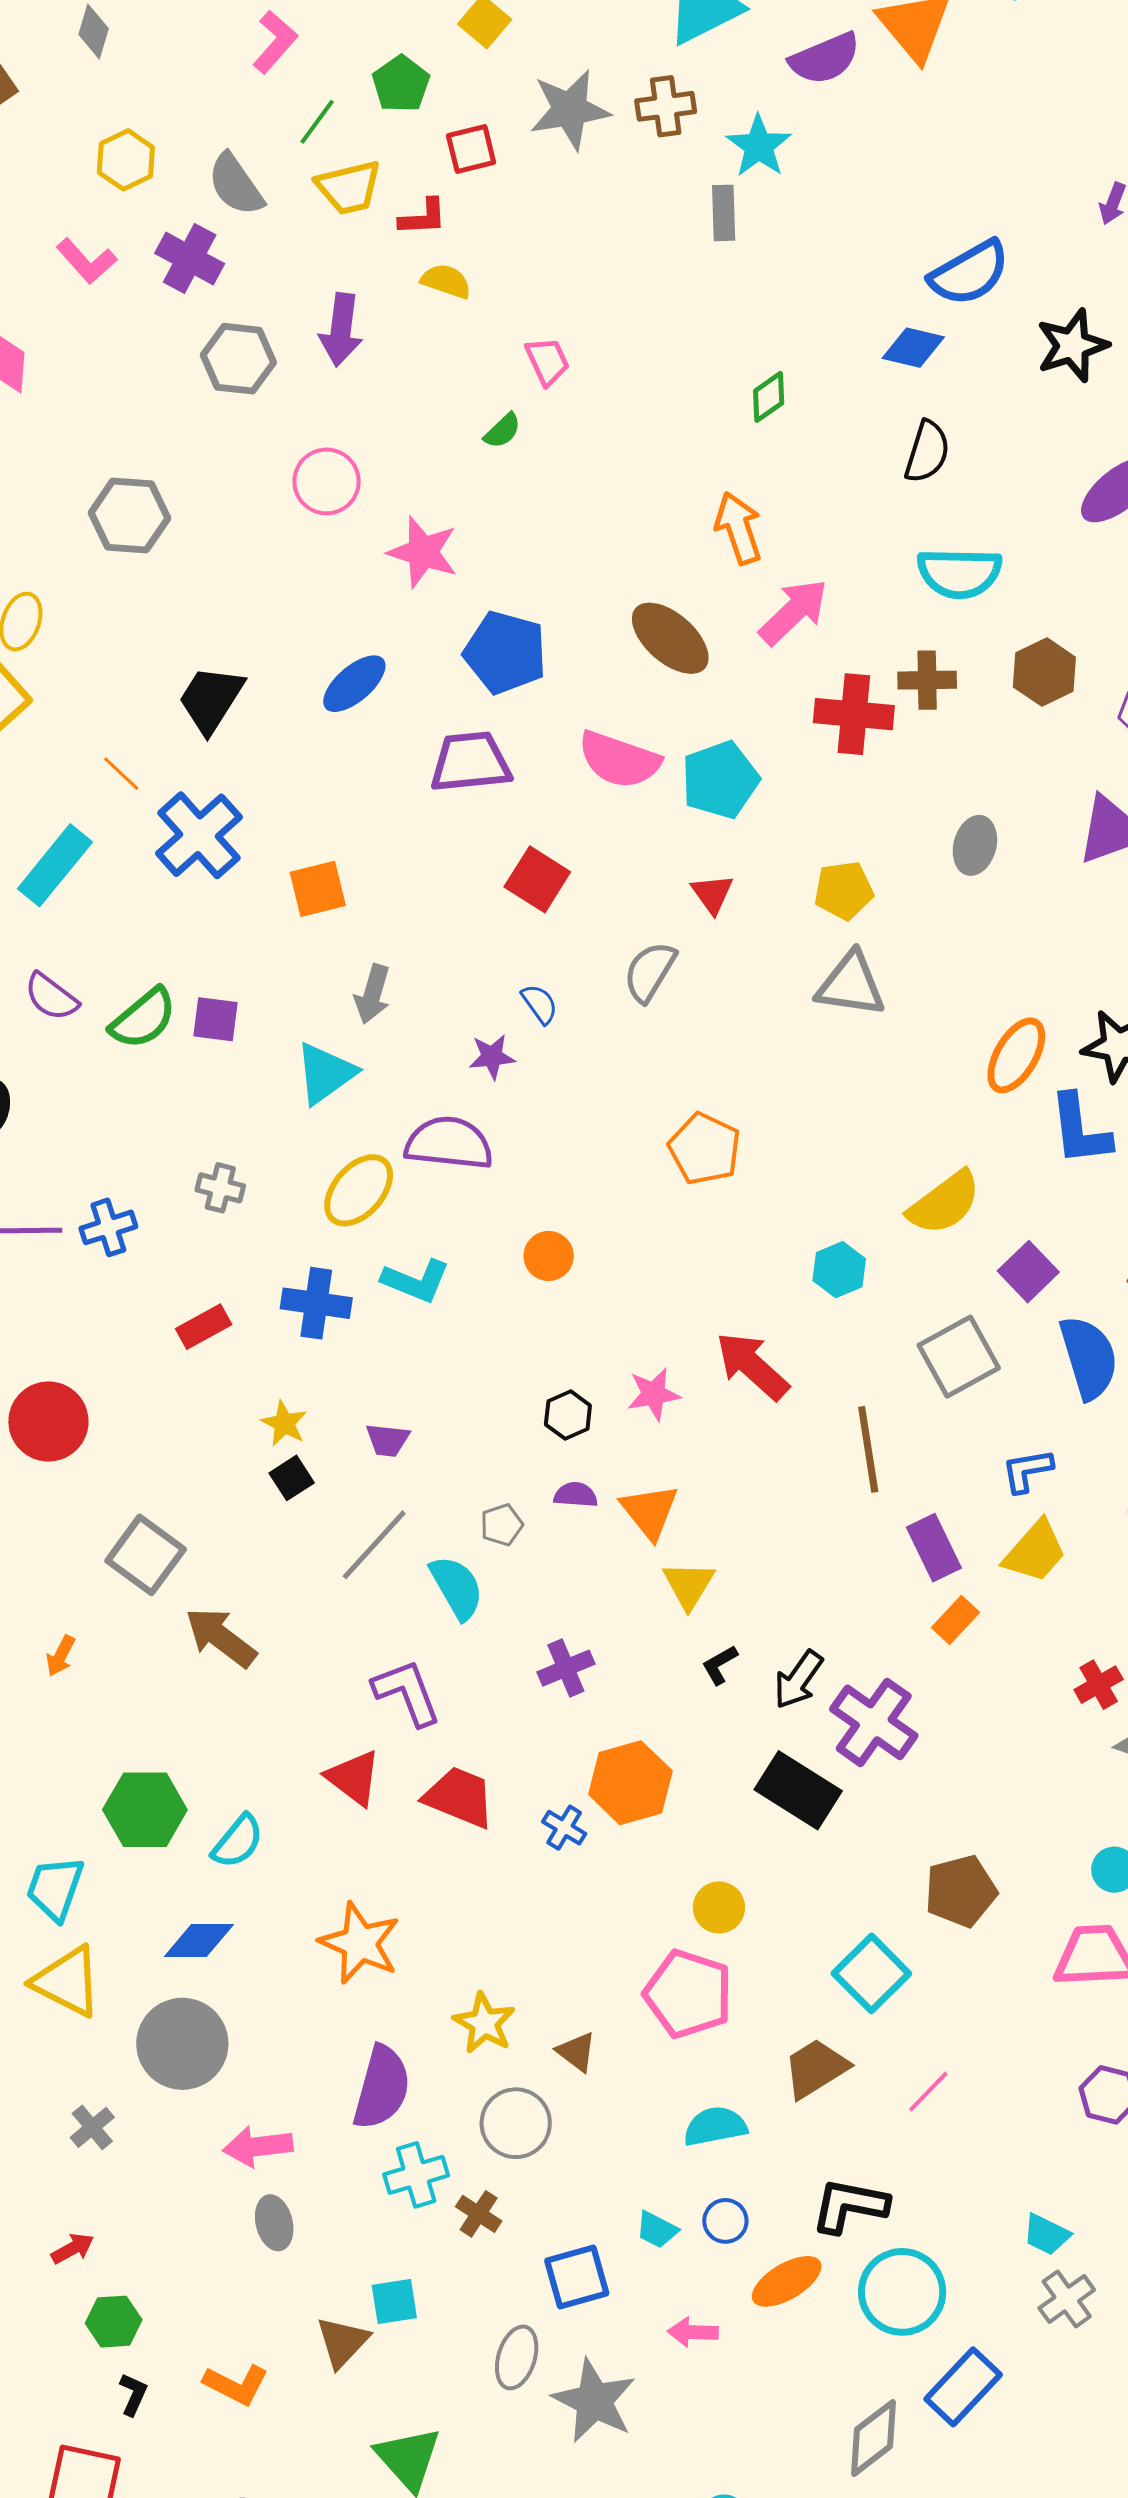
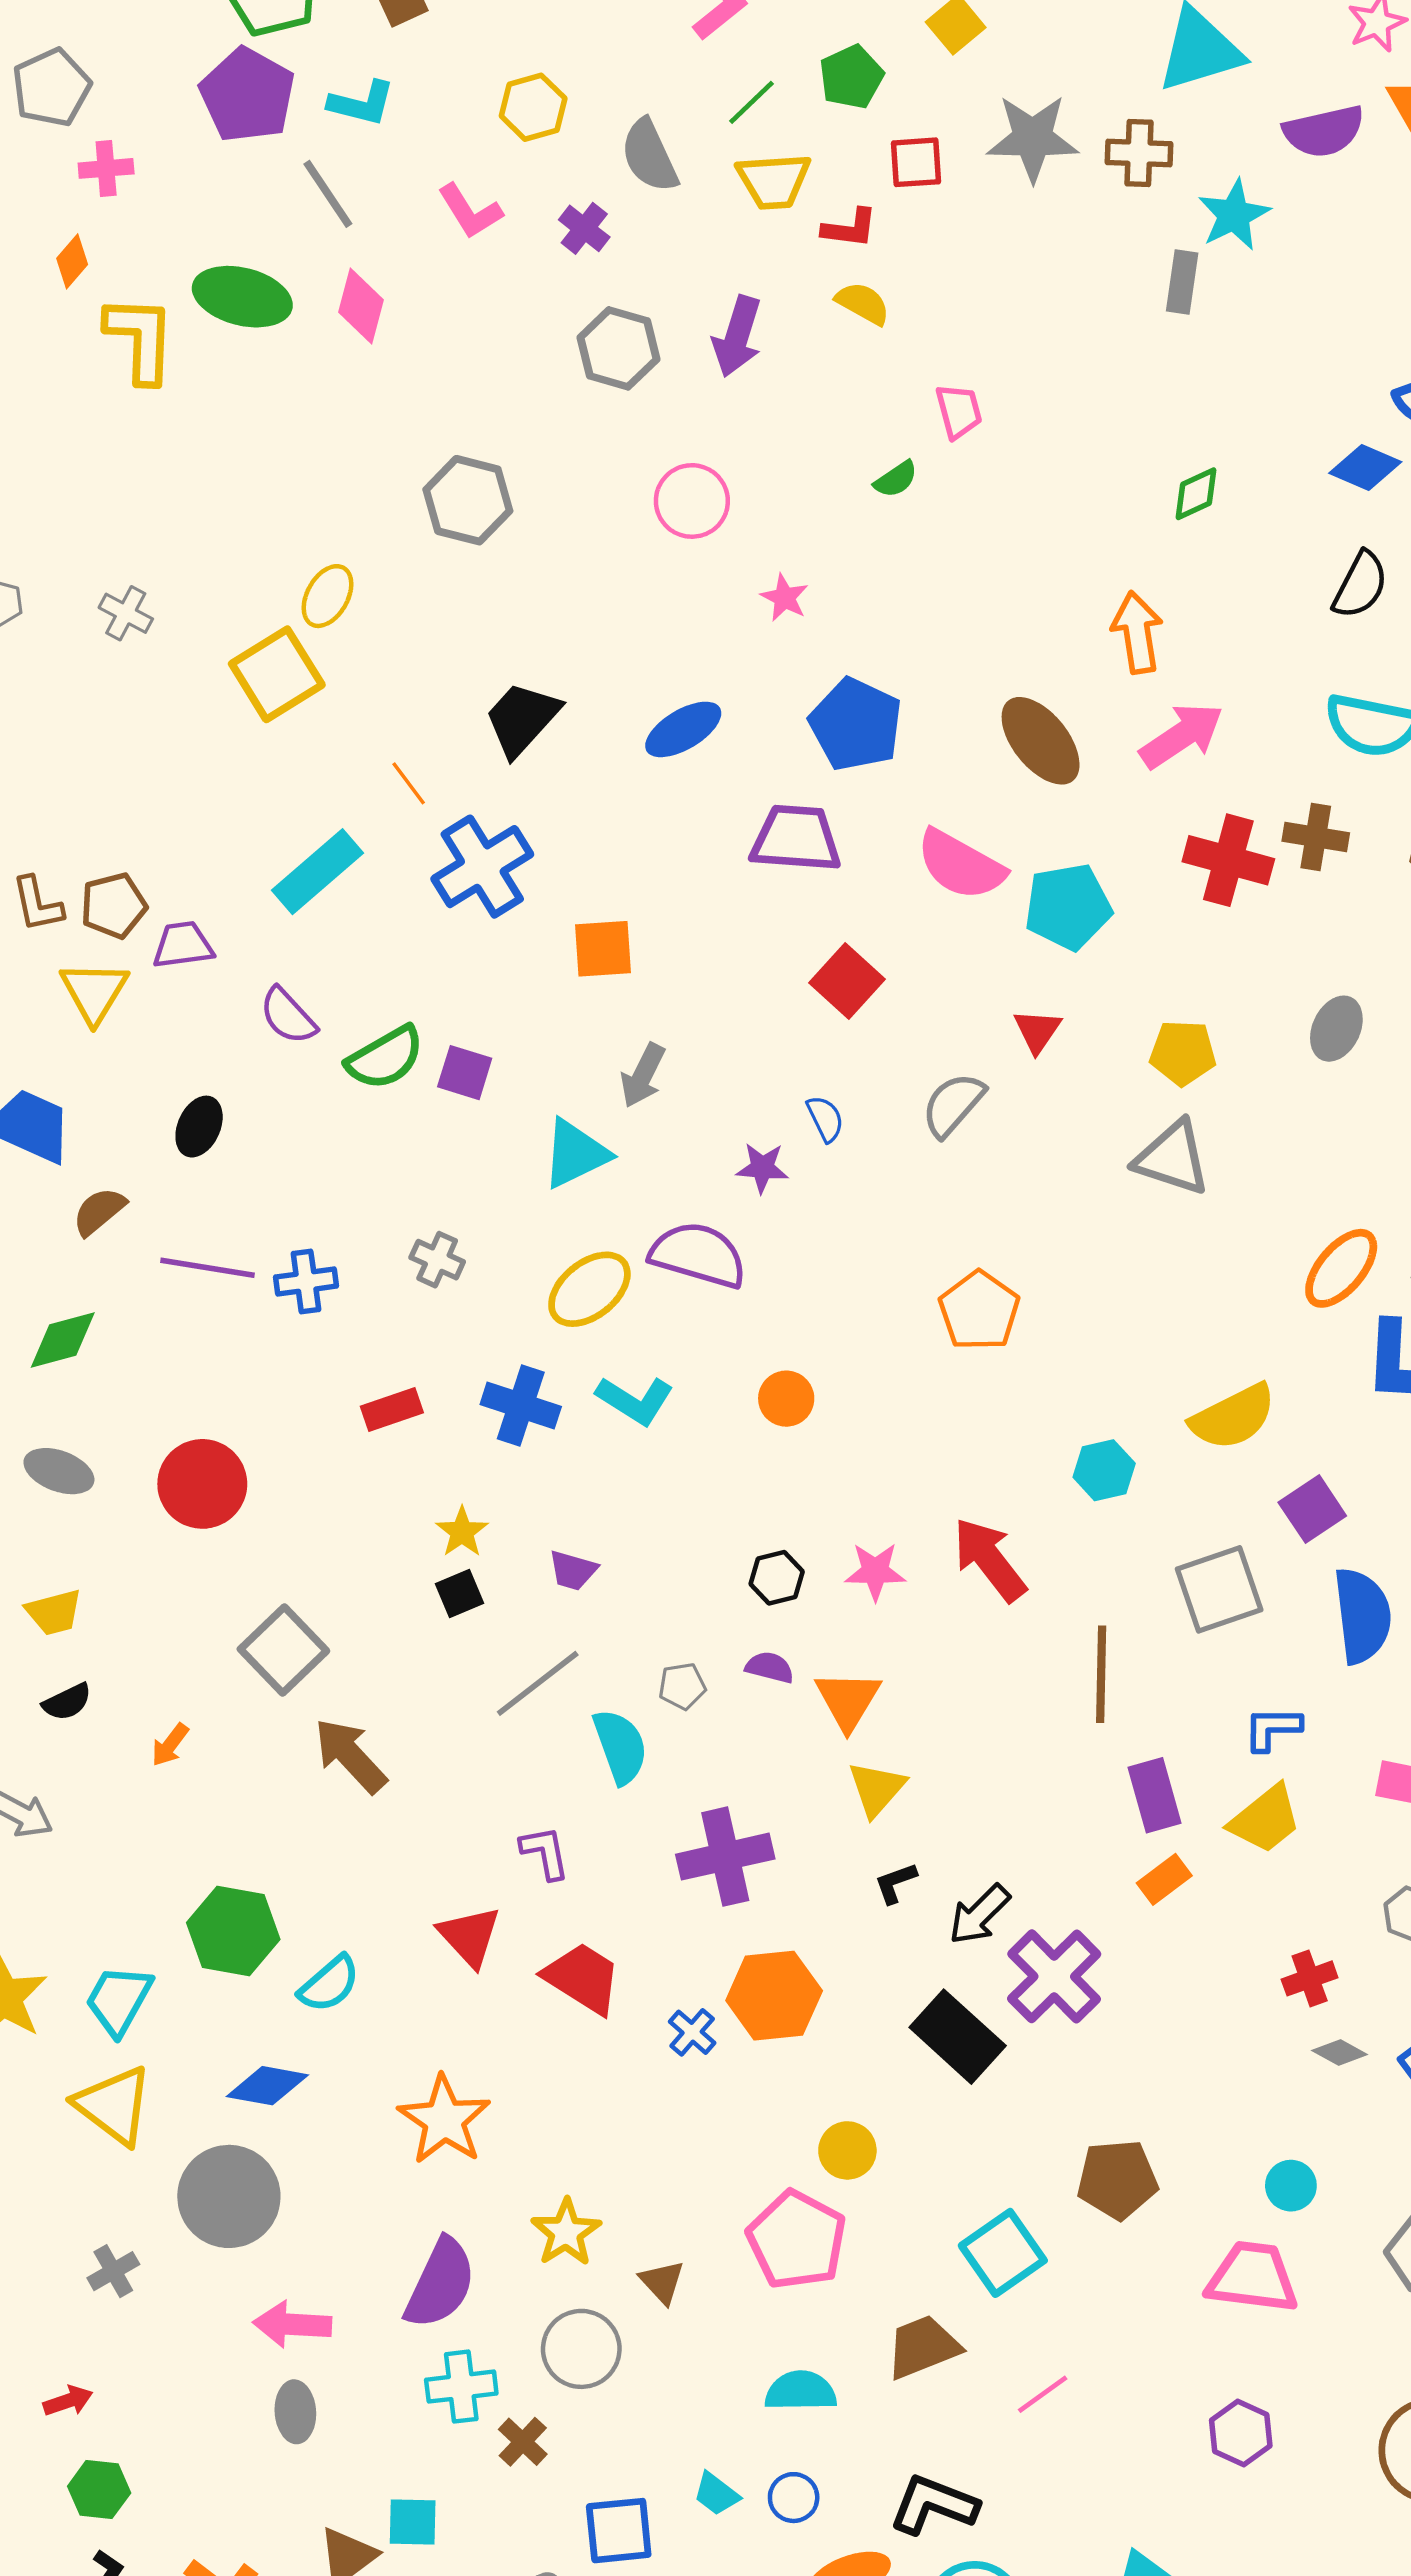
purple cross: (190, 259) -> (584, 228), size x0.7
pink star: (423, 552) -> (785, 598), size x0.6
purple cross: (566, 1668) -> (725, 1857), size x1.5
purple L-shape: (407, 1692) -> (545, 1853), size x0.7

